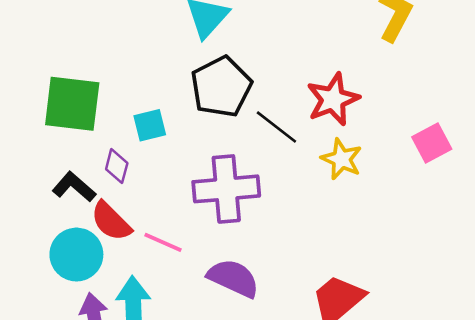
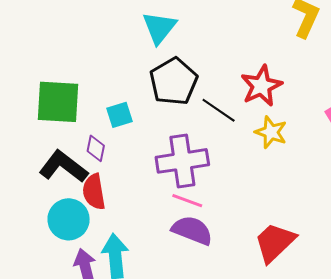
black L-shape: (74, 187) -> (63, 167), size x1.4
red semicircle: (111, 221) -> (94, 192), turned 39
pink line: (163, 242) -> (187, 201), moved

